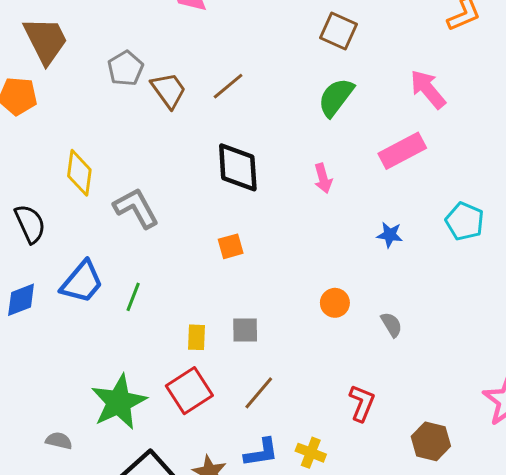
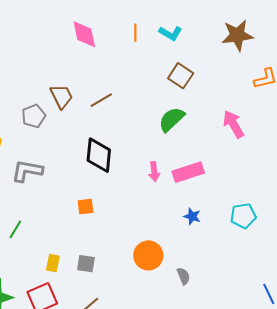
gray pentagon: (125, 68) -> (34, 116), moved
pink rectangle: (402, 151) -> (188, 172), moved
gray L-shape: (136, 208) -> (27, 171), turned -60
cyan pentagon: (465, 221) -> (243, 216), turned 30
orange circle: (335, 303) -> (148, 255), size x1.5

